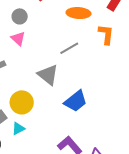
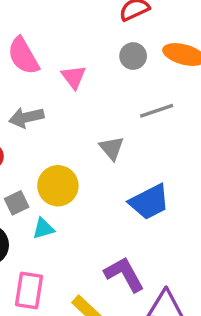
gray circle: (20, 16) -> (133, 56), moved
gray triangle: (48, 75) -> (112, 148), size x0.7

